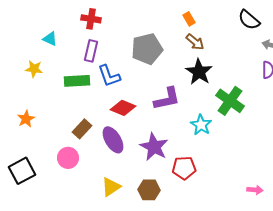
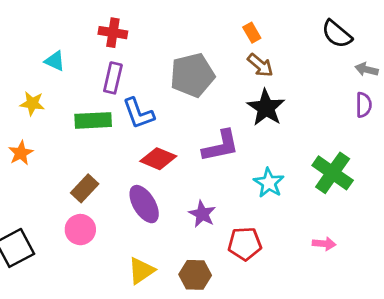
green cross: (230, 101) -> (333, 173), moved
orange star: (26, 119) -> (21, 153), moved
brown rectangle: (82, 129) -> (85, 188), moved
purple star: (154, 147) -> (202, 214), size x0.7
pink arrow: (255, 190) -> (324, 244), moved

